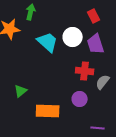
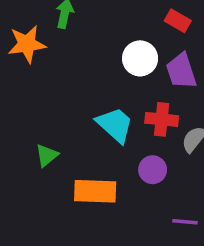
red rectangle: (94, 16) -> (178, 21), turned -32
cyan trapezoid: (48, 42) -> (115, 125), moved

